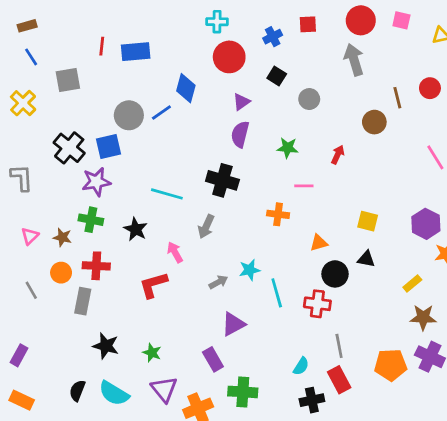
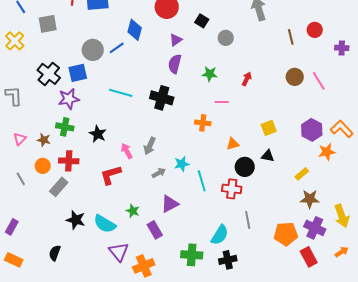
brown circle: (374, 122) -> (295, 77), moved
cyan line: (167, 194) -> (121, 93), moved
yellow square: (368, 221) -> (269, 128), turned -35
gray arrow: (206, 227) -> (150, 146), moved
gray rectangle: (83, 301) -> (59, 187), turned 30
green star: (152, 353) -> (133, 211), moved
cyan semicircle: (301, 366) -> (220, 235), size x1.5
red rectangle: (339, 380) -> (309, 257), moved
green cross: (243, 392) -> (192, 255), moved
cyan semicircle: (114, 393) -> (105, 224), moved

